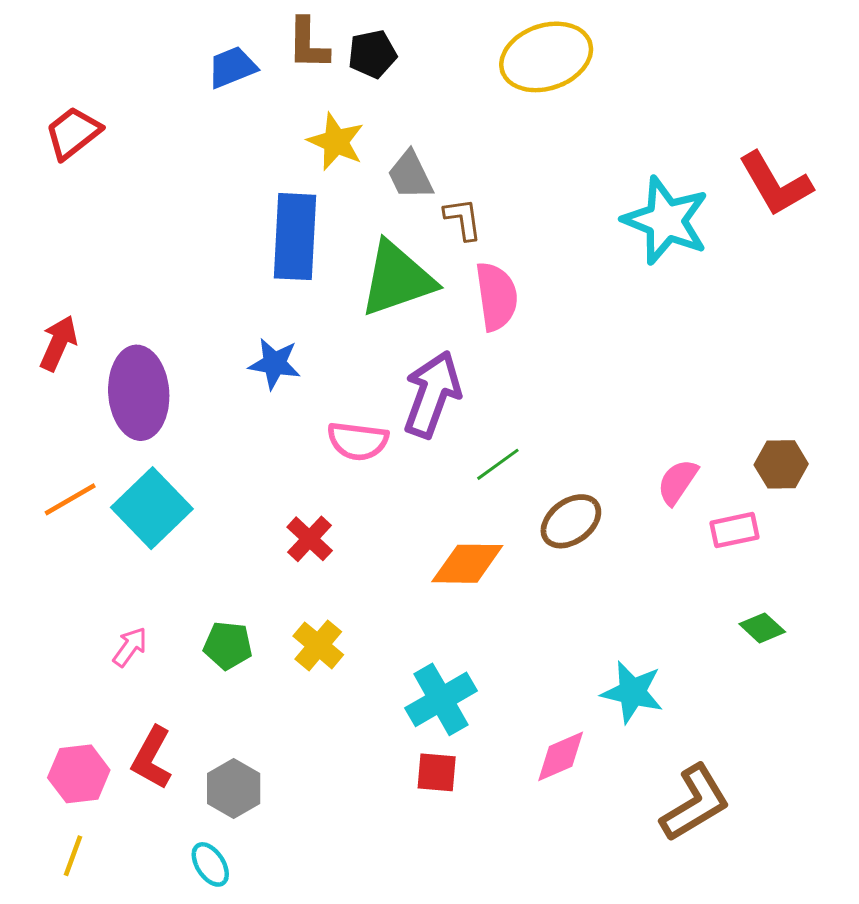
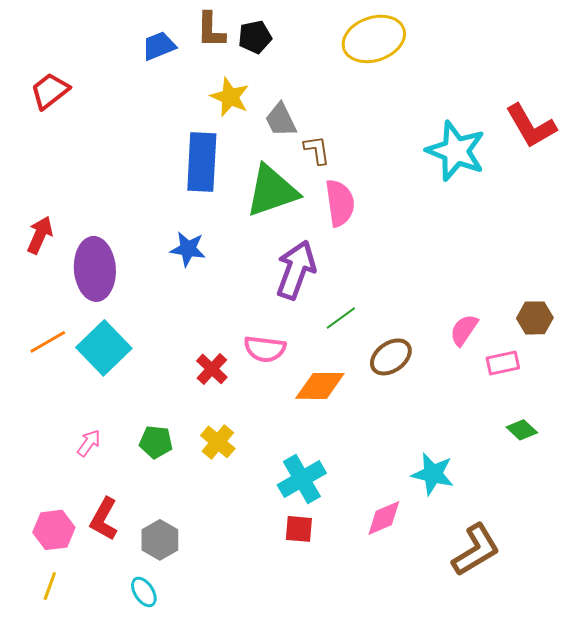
pink semicircle: (358, 441) -> (265, 349), moved

